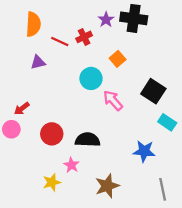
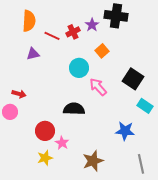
purple star: (106, 20) -> (92, 25), moved
red arrow: (22, 108) -> (19, 94), turned -128
red circle: (52, 134) -> (45, 131), moved
black semicircle: (88, 140) -> (74, 109), moved

